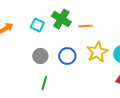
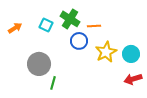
gray circle: (40, 56) -> (39, 64), moved, size x1.5
blue circle: (67, 56) -> (79, 41), moved

